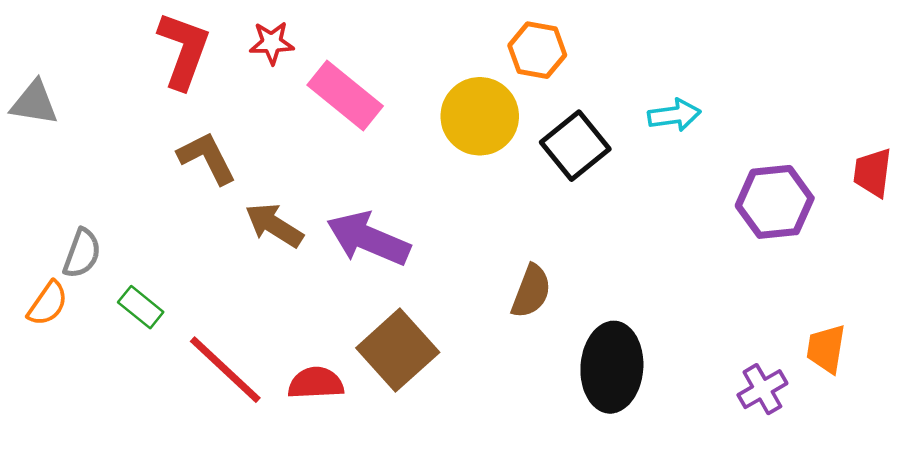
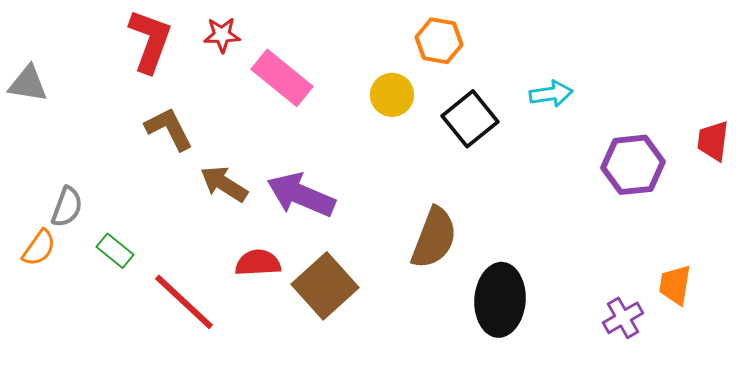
yellow circle: (480, 116) -> (392, 95), size x0.7
brown semicircle: (531, 291) -> (434, 238), size x1.4
red semicircle: (316, 383) -> (258, 263), moved

